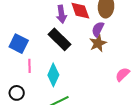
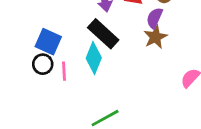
cyan diamond: (53, 75) -> (94, 58), moved
black circle: (17, 93) -> (43, 64), moved

